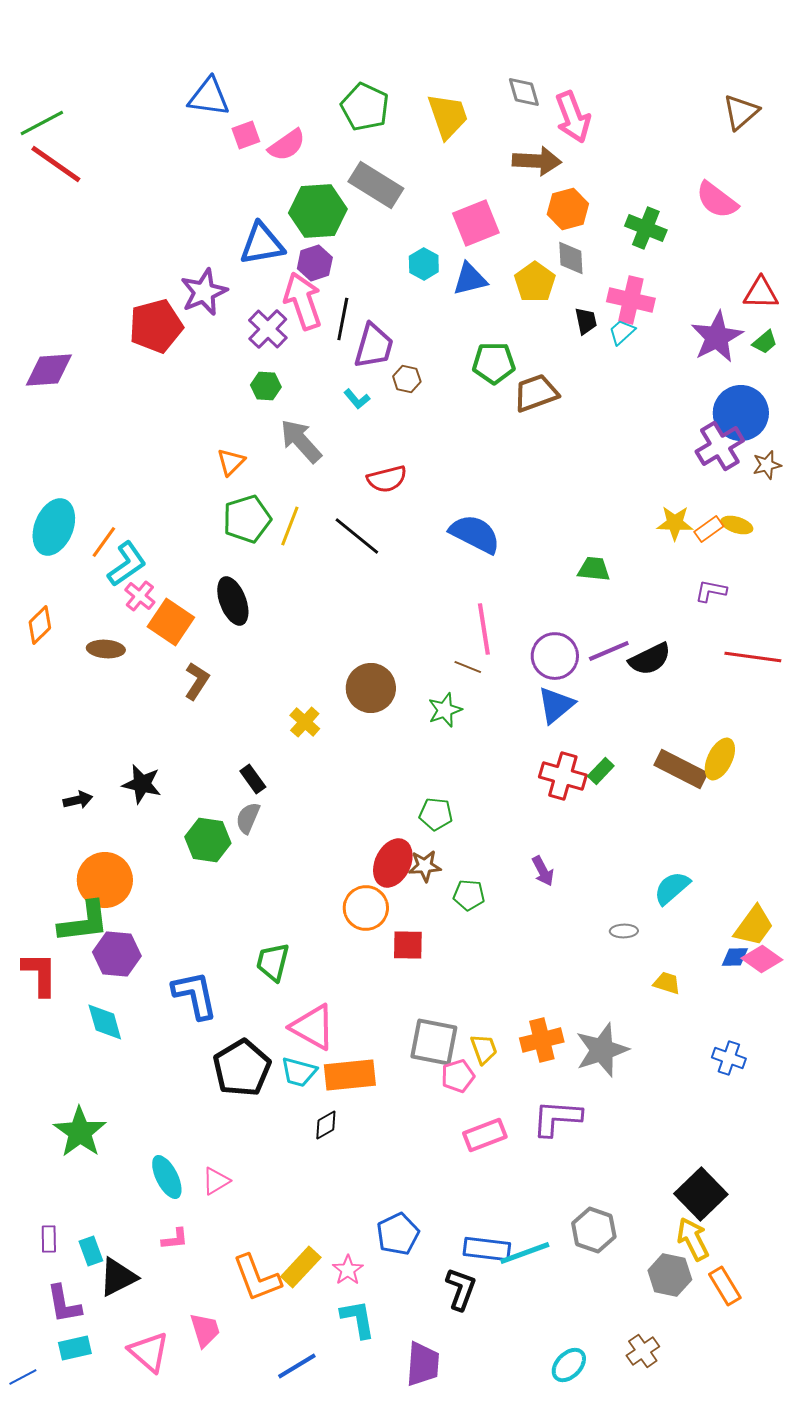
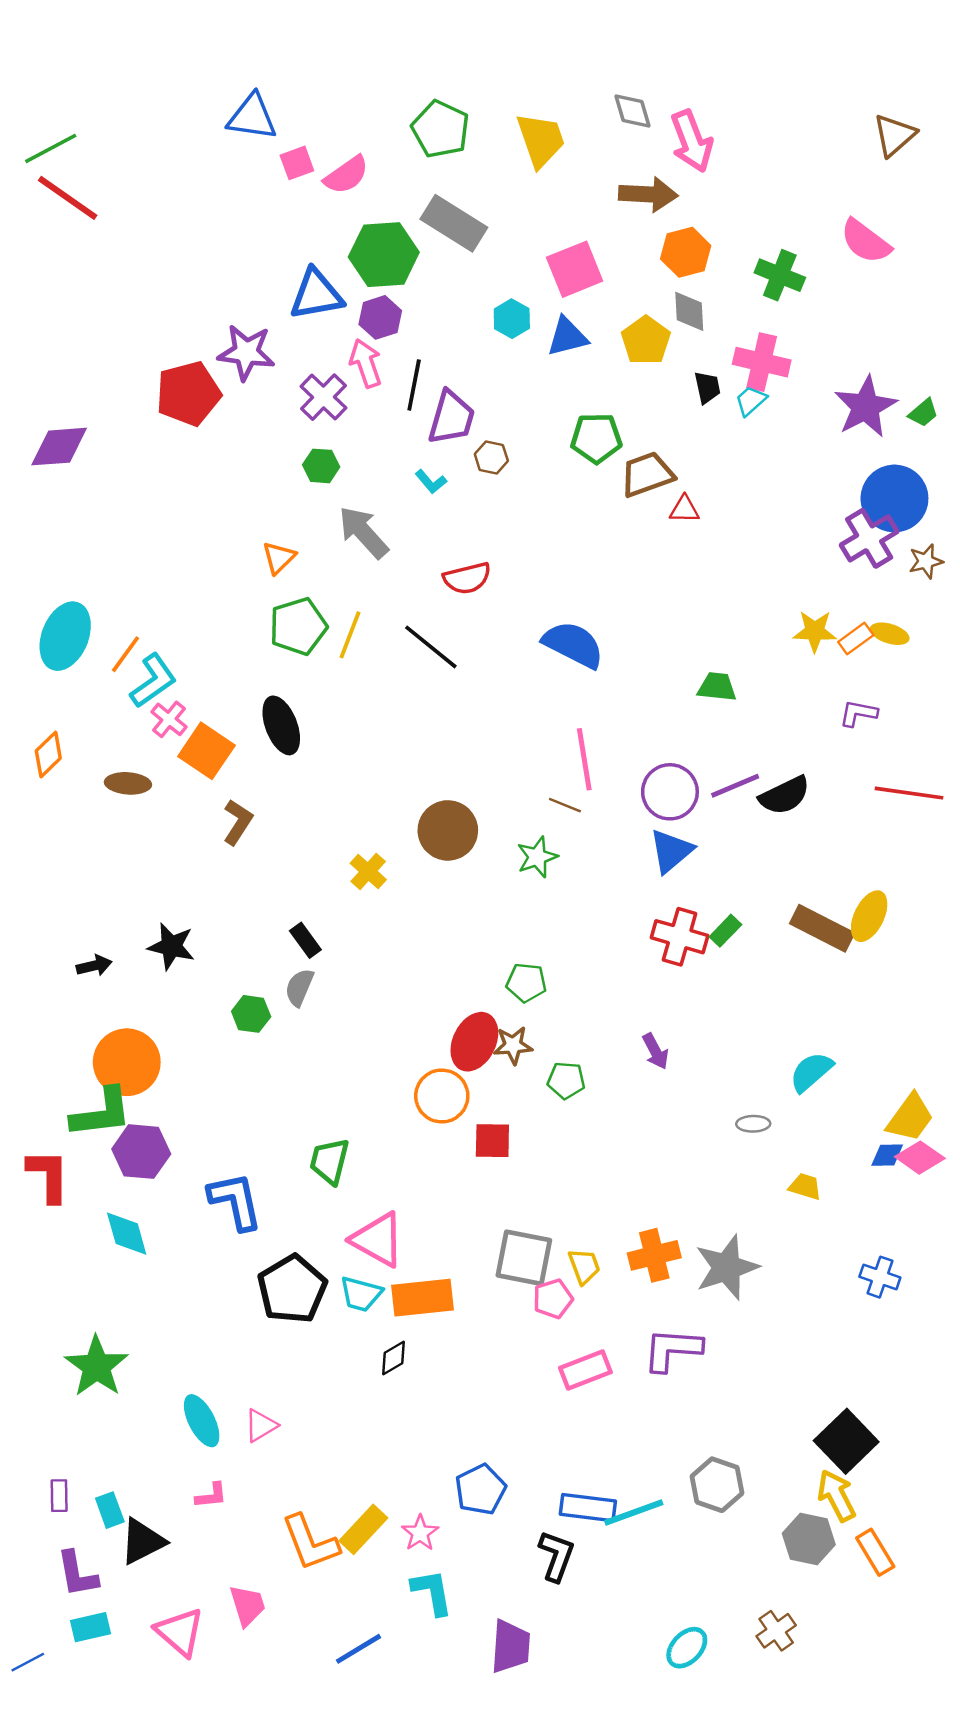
purple star: (204, 292) -> (246, 352), turned 30
red triangle: (761, 293) -> (684, 509), moved, size x0.7
pink arrow: (303, 301) -> (366, 363), size x0.7
green hexagon: (208, 840) -> (251, 1014), size x0.7

